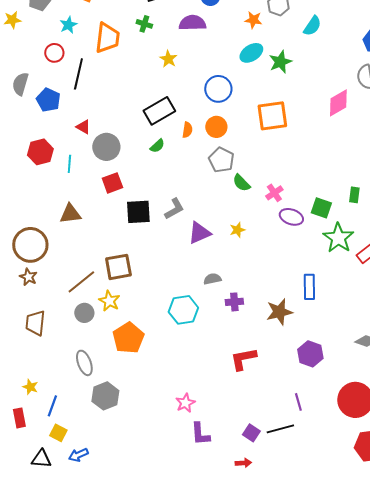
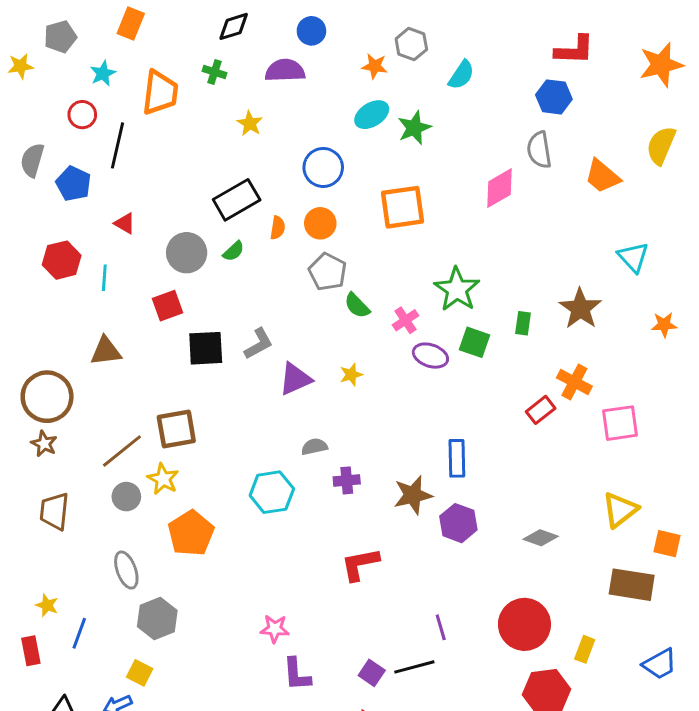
gray circle: (106, 147) -> (187, 253), moved
green star: (338, 238) -> (457, 289), moved
purple hexagon: (310, 354) -> (458, 523), moved
pink star: (185, 403) -> (275, 629), turned 30
yellow square: (58, 433) -> (140, 673), moved

